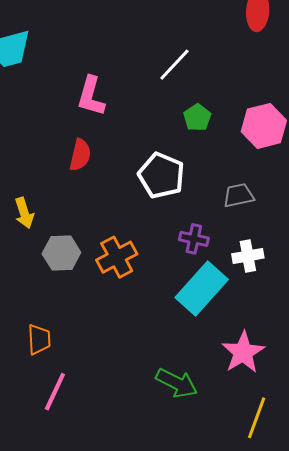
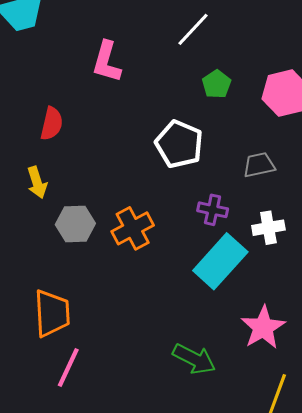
red semicircle: (80, 155) -> (52, 124), moved
orange trapezoid: (39, 339) -> (52, 313), size x1.5

